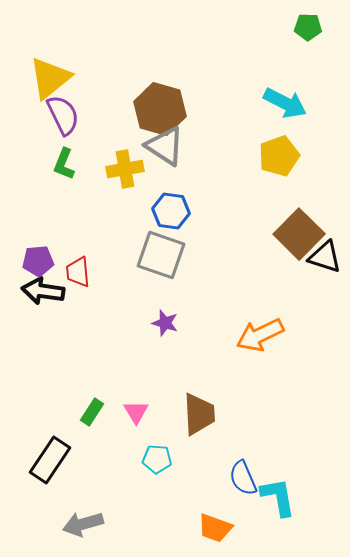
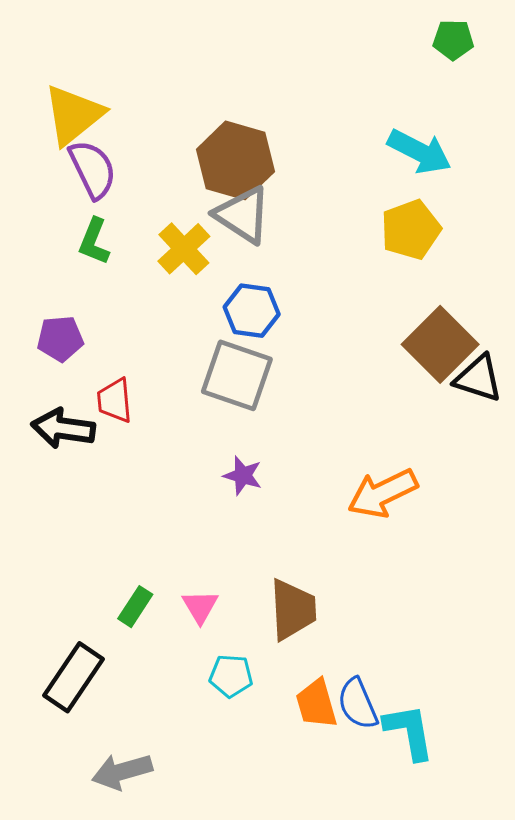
yellow cross: (125, 169) -> (184, 249), turned -33
purple pentagon: (38, 261) -> (60, 339), moved
orange trapezoid: (215, 528) -> (316, 704), moved, turned 54

